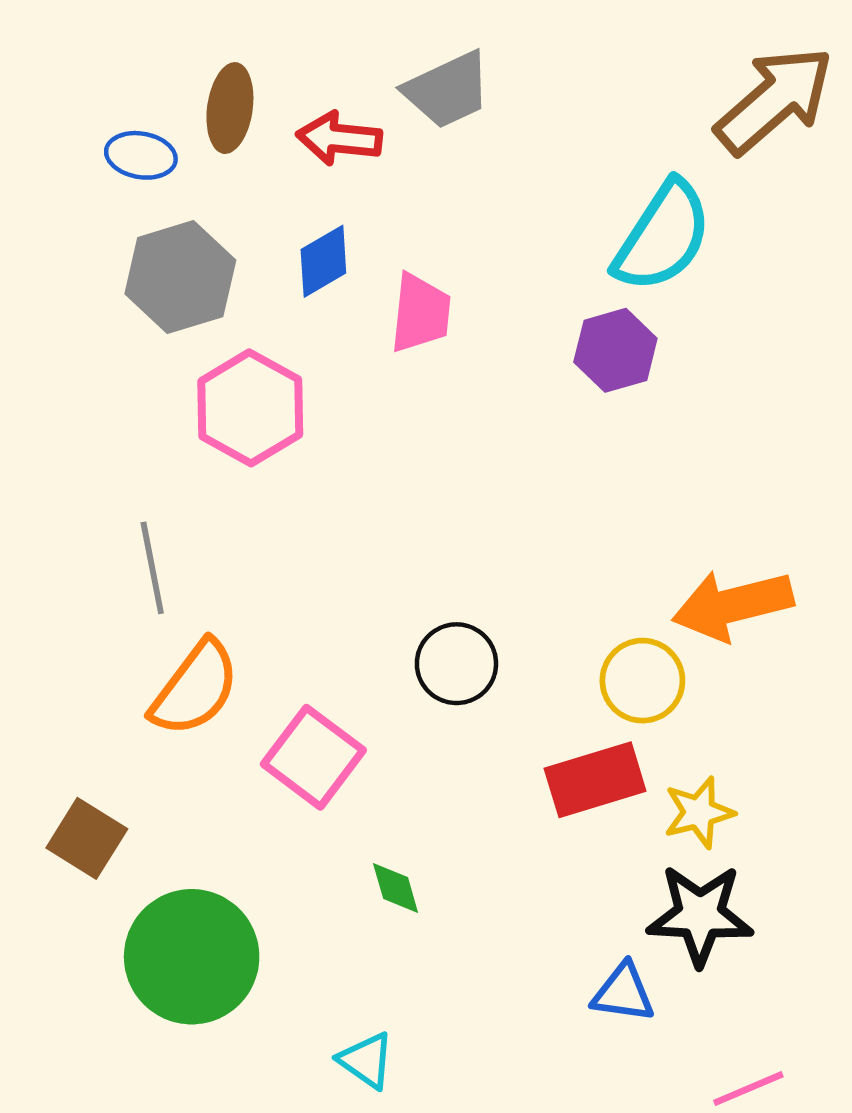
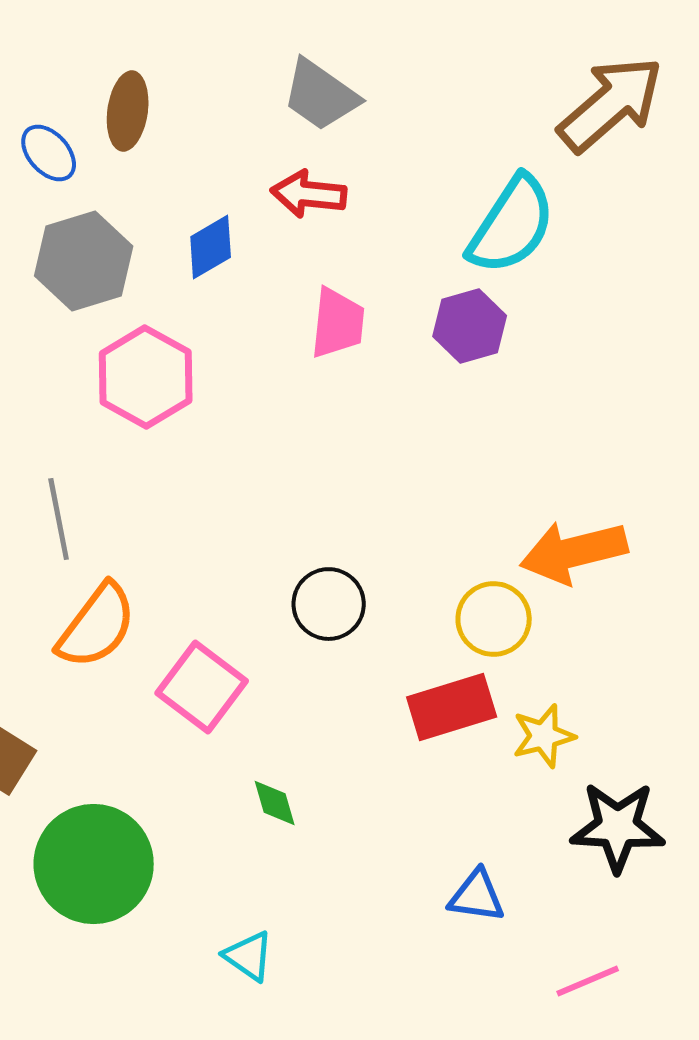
gray trapezoid: (447, 90) -> (321, 95), turned 60
red arrow: (339, 138) -> (309, 194), moved
blue ellipse: (141, 155) -> (49, 153), turned 38
pink trapezoid: (420, 313) -> (338, 323), moved
black star: (700, 915) -> (618, 827), moved

